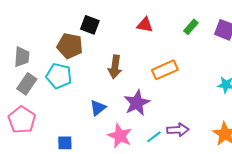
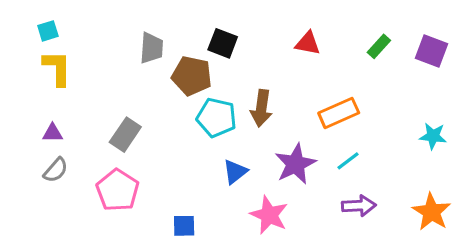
gray trapezoid: (22, 57) -> (152, 48), moved
cyan pentagon: (59, 76) -> (217, 118), moved
cyan line: (154, 137) -> (348, 161), moved

